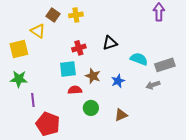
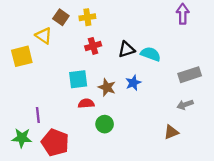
red cross: (79, 48) -> (93, 46), moved
cyan semicircle: (139, 59) -> (151, 54), moved
green star: (19, 79) -> (22, 138), moved
blue star: (118, 81) -> (133, 83), moved
gray arrow: (153, 85) -> (185, 105), moved
brown triangle: (121, 115) -> (171, 132), moved

